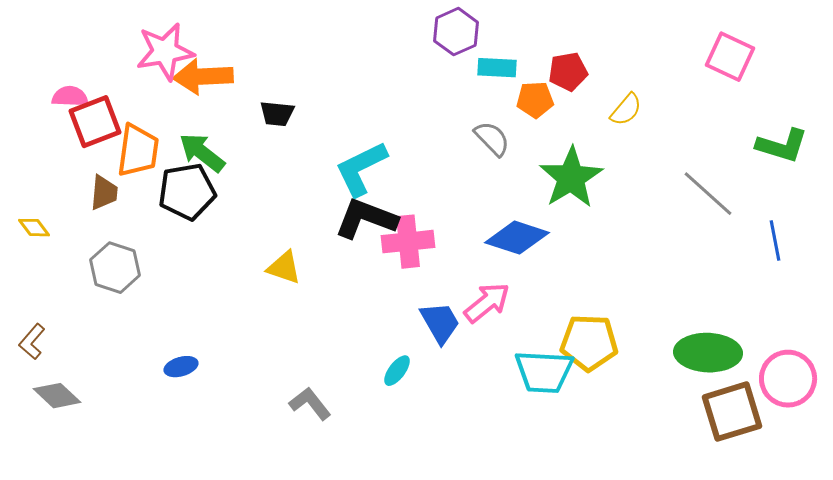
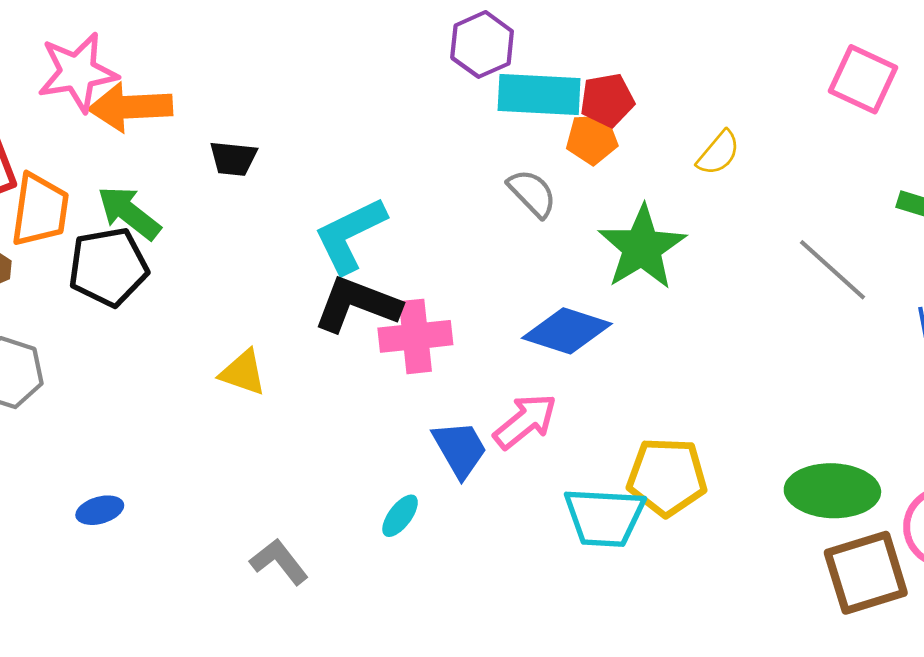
cyan rectangle: (497, 68) -> (539, 95), size x1.5
red pentagon: (568, 72) -> (607, 100), moved

